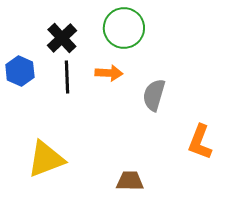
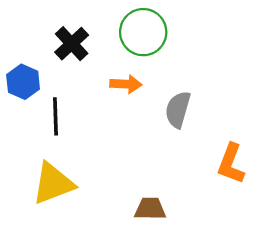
black line: (67, 77) -> (55, 116), moved

